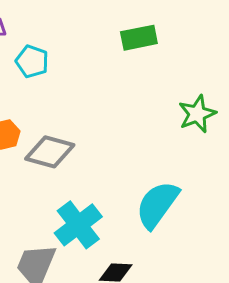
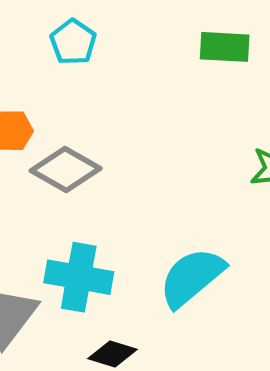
cyan cross: (78, 225) -> (79, 277), turned 33

